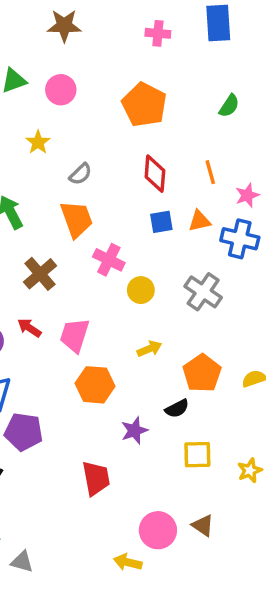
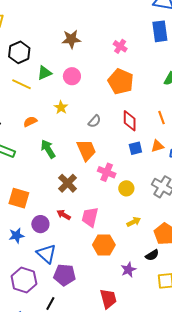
pink cross: (158, 33) -> (120, 46), moved, turned 32
gray semicircle: (80, 174) -> (95, 121), moved

